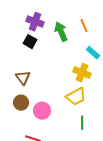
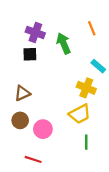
orange line: (84, 26) -> (92, 28), moved
black square: (30, 42) -> (30, 54), turned -32
brown triangle: (23, 78) -> (22, 93), turned 42

